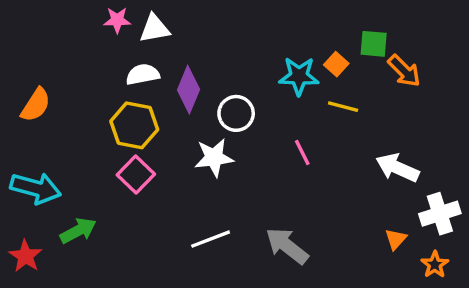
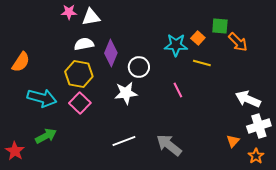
white arrow: (397, 168) -> (248, 99), moved
cyan arrow: (36, 188) -> (42, 98), moved

